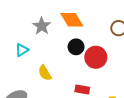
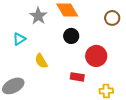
red circle: (96, 57) -> (96, 56), moved

